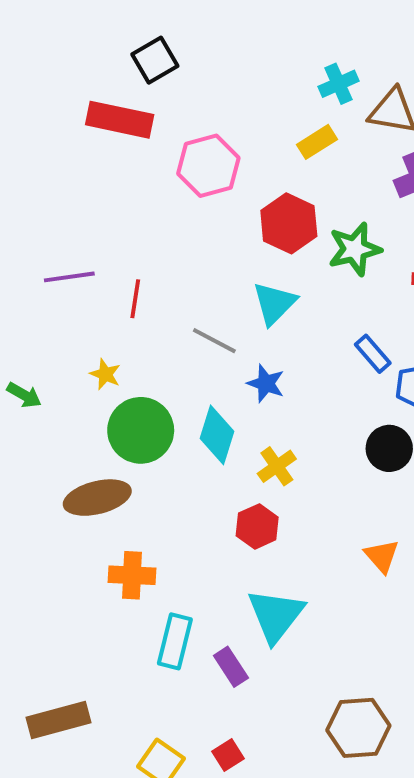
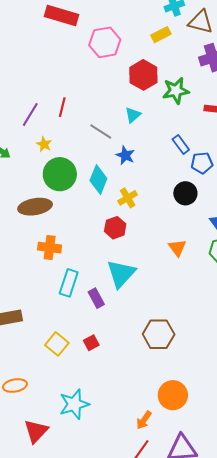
purple line: (69, 277) -> (30, 115), moved, turned -55
cyan triangle: (274, 303) -> (133, 115), size x0.7

